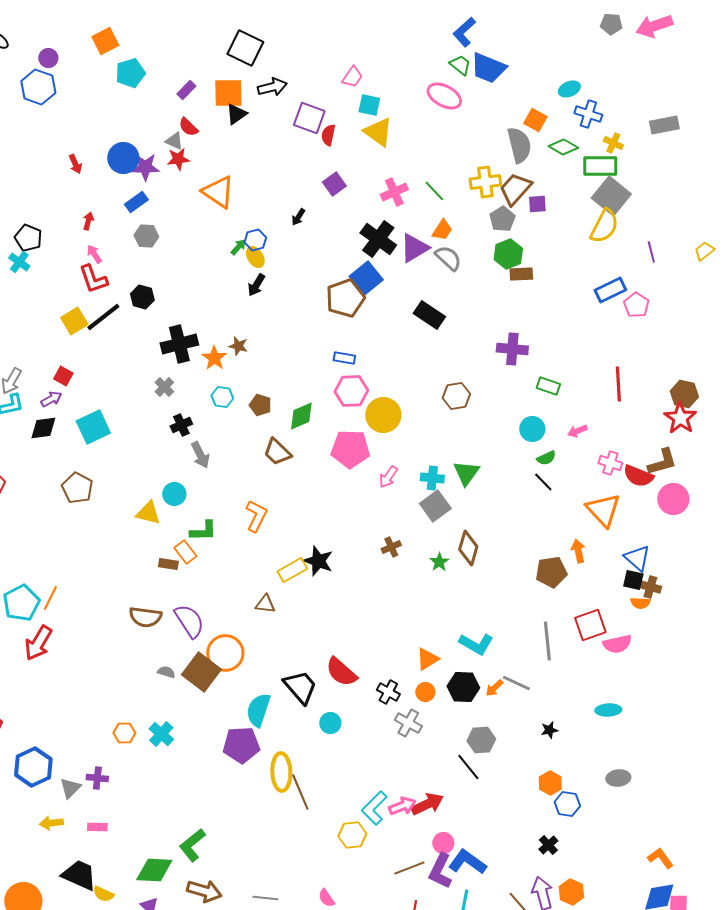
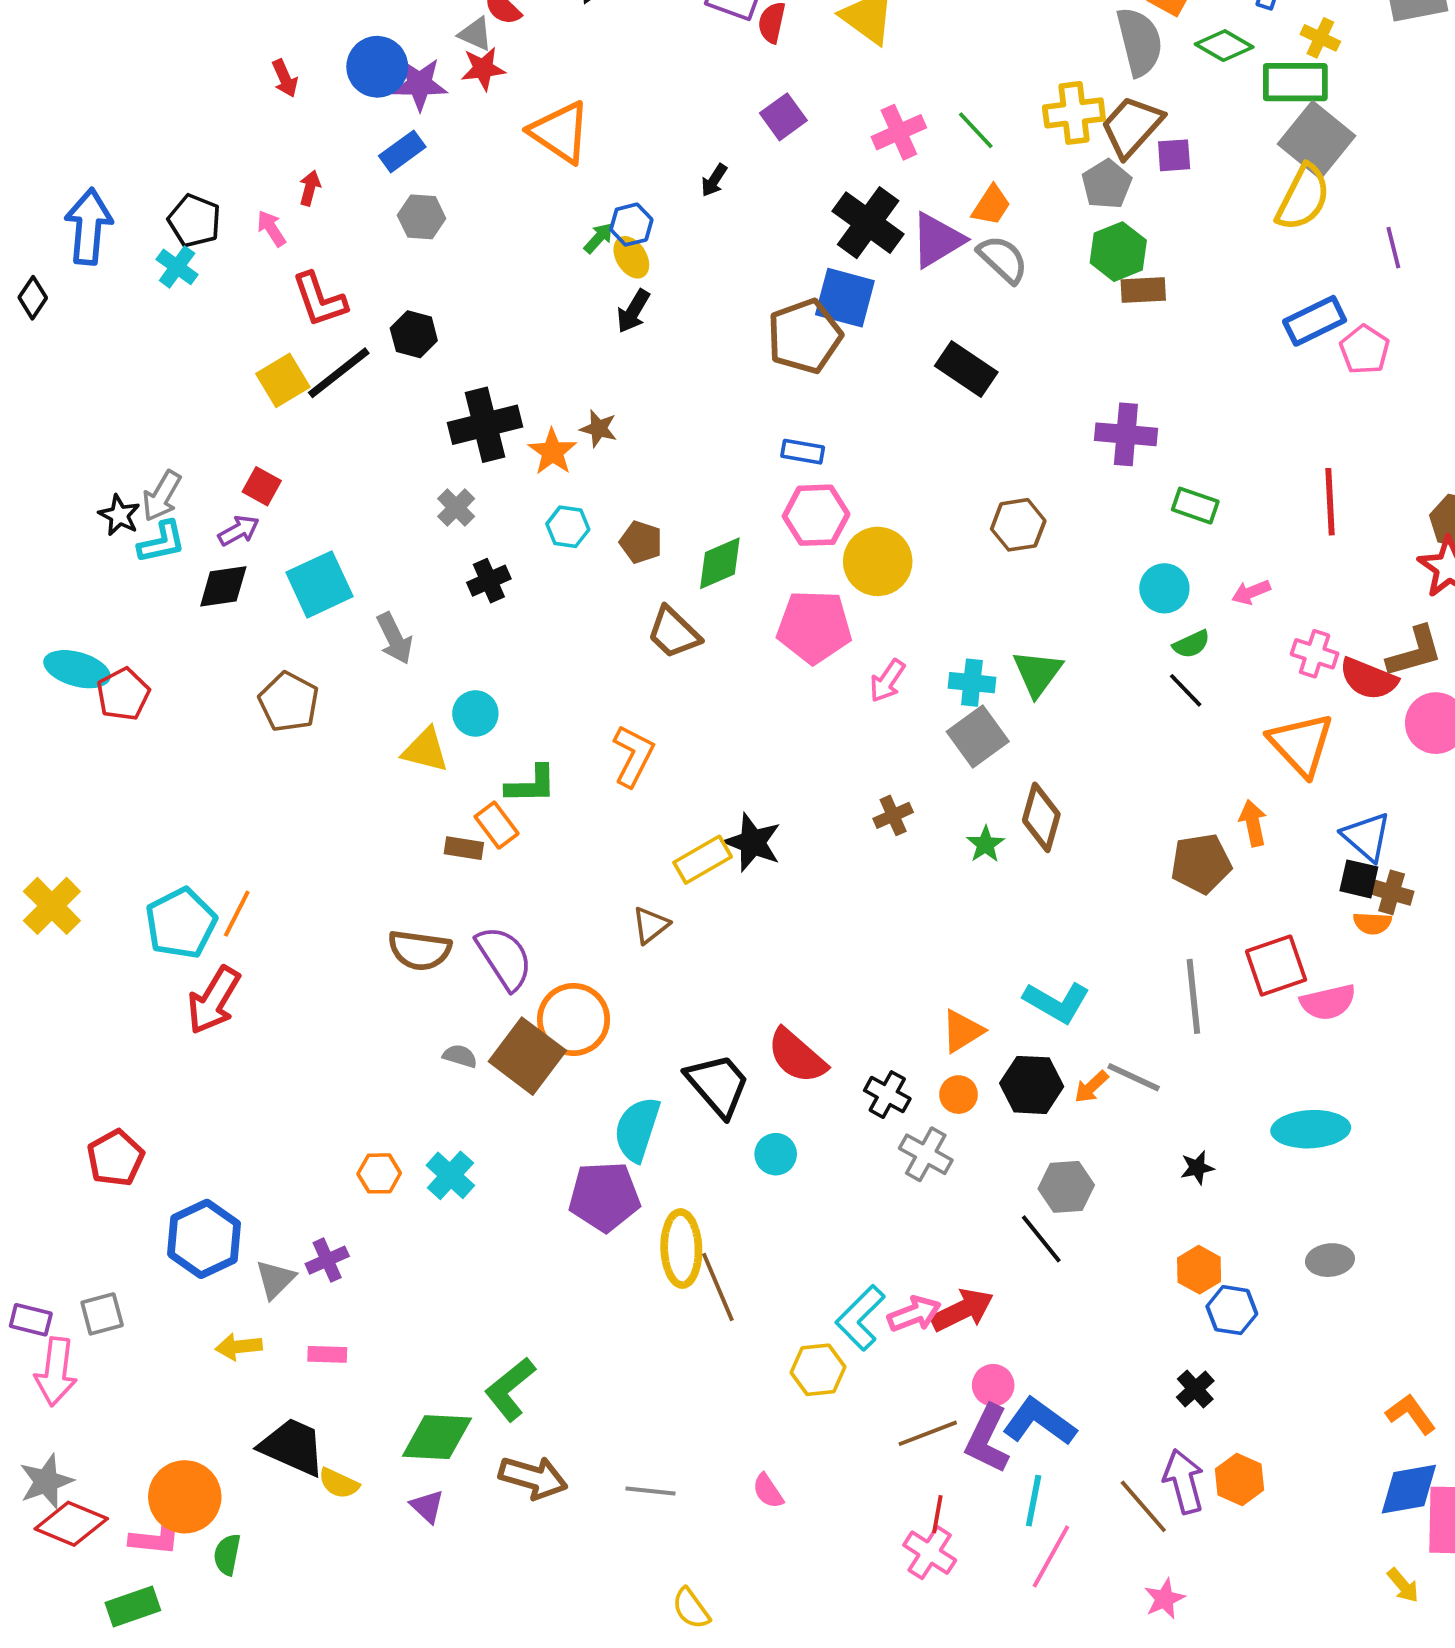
pink arrow: (94, 254) -> (271, 228), moved
blue square: (366, 278) -> (845, 298), turned -36
gray arrow: (200, 455) -> (395, 638), moved
brown triangle: (265, 604) -> (651, 925), turned -45
cyan ellipse: (608, 710) -> (1311, 1129), size x1.5
purple cross: (97, 778) -> (327, 1260), turned -30

